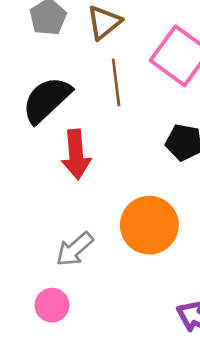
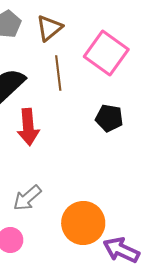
orange circle: (149, 225) -> (83, 223), moved

